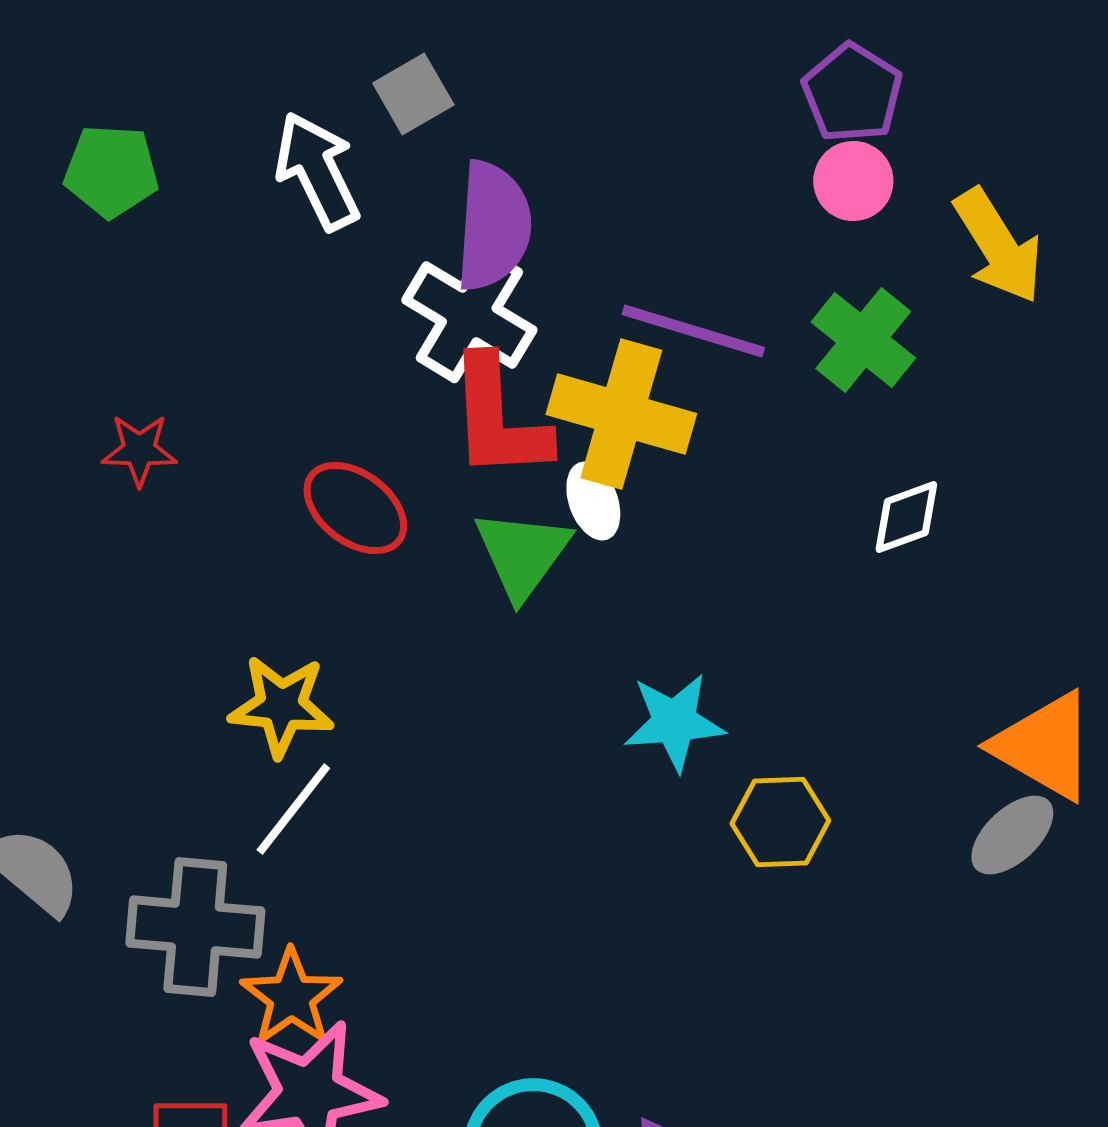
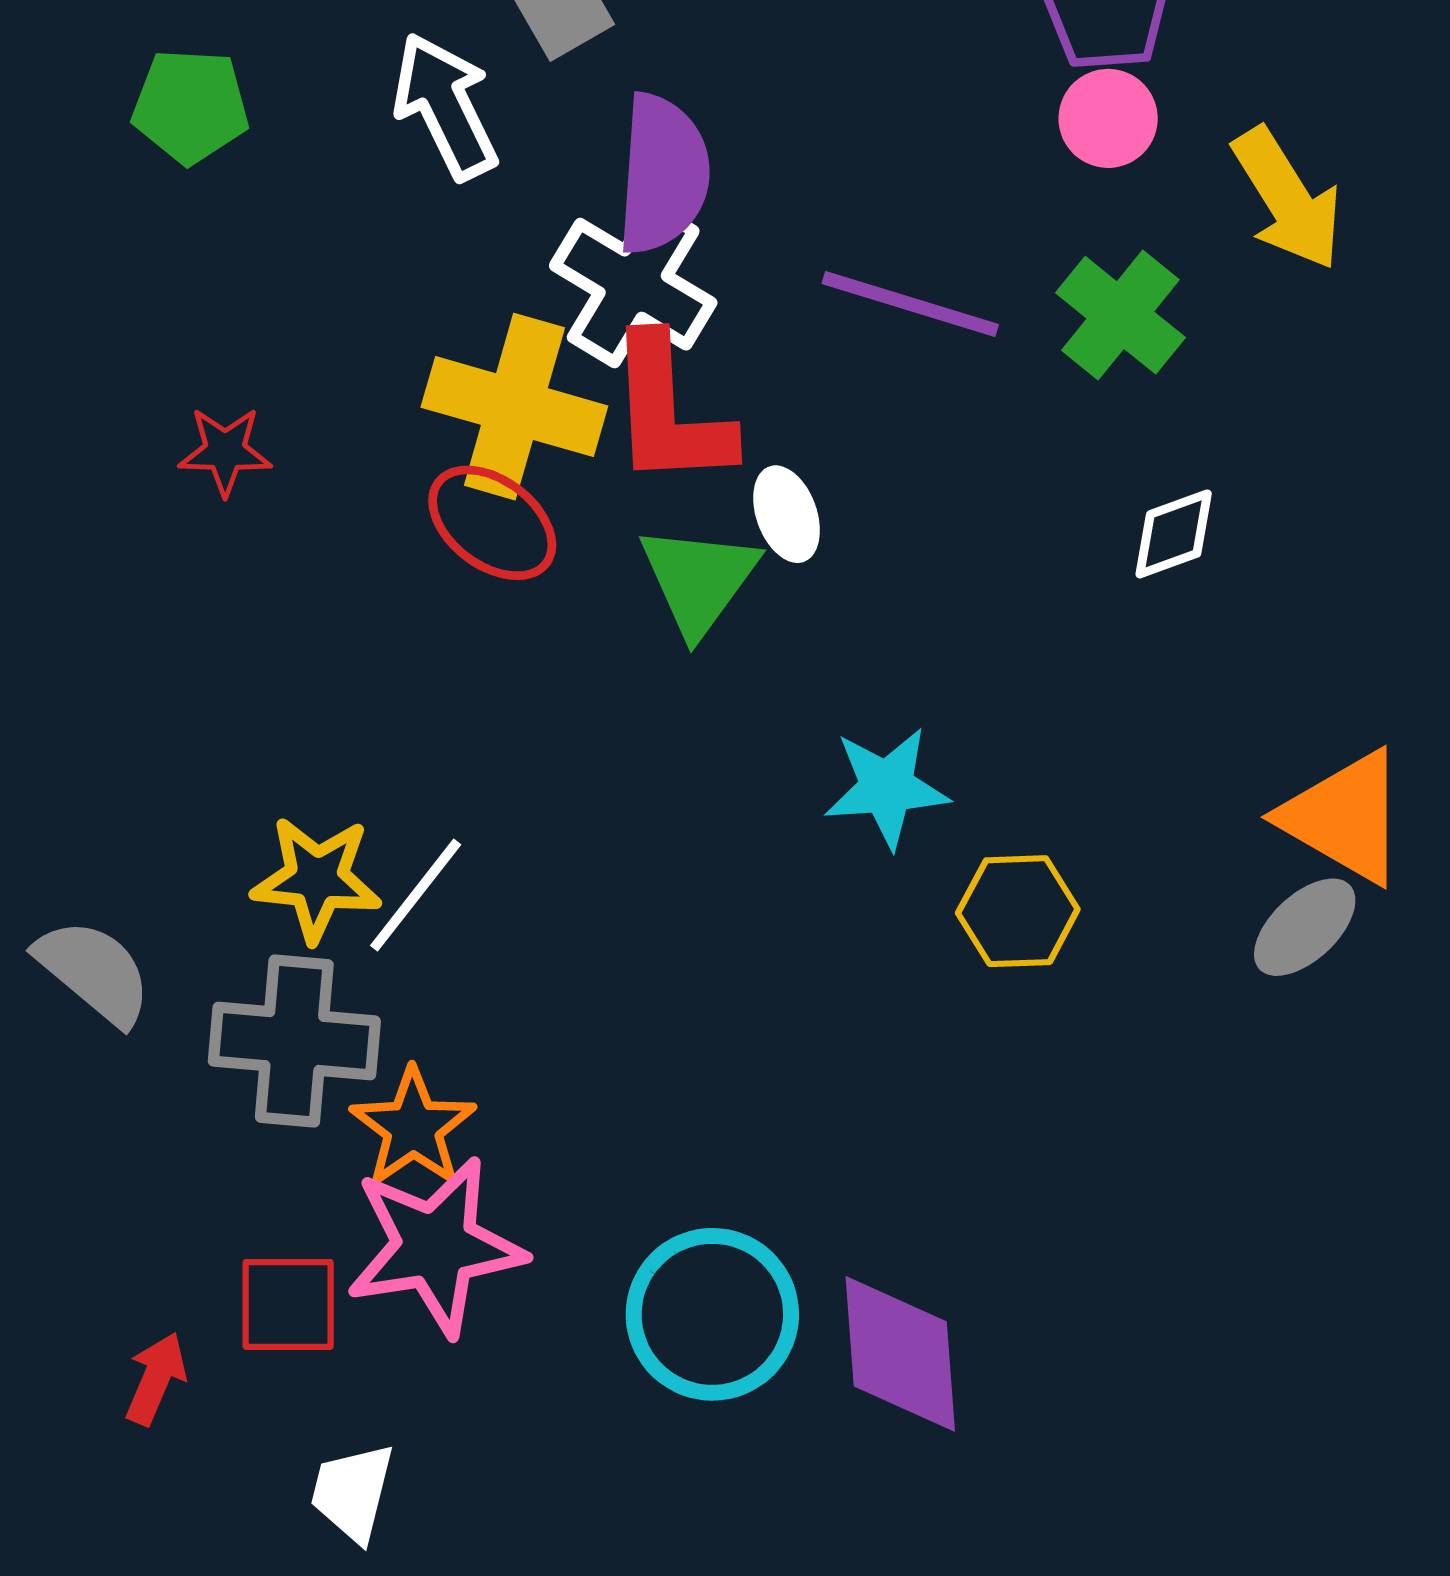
yellow cross: (621, 414) -> (514, 407), moved
yellow star: (281, 706) -> (317, 879), moved

